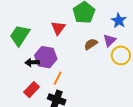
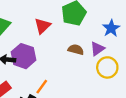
brown semicircle: (91, 44) -> (76, 50), turned 40
orange line: (58, 78) -> (42, 87), moved

